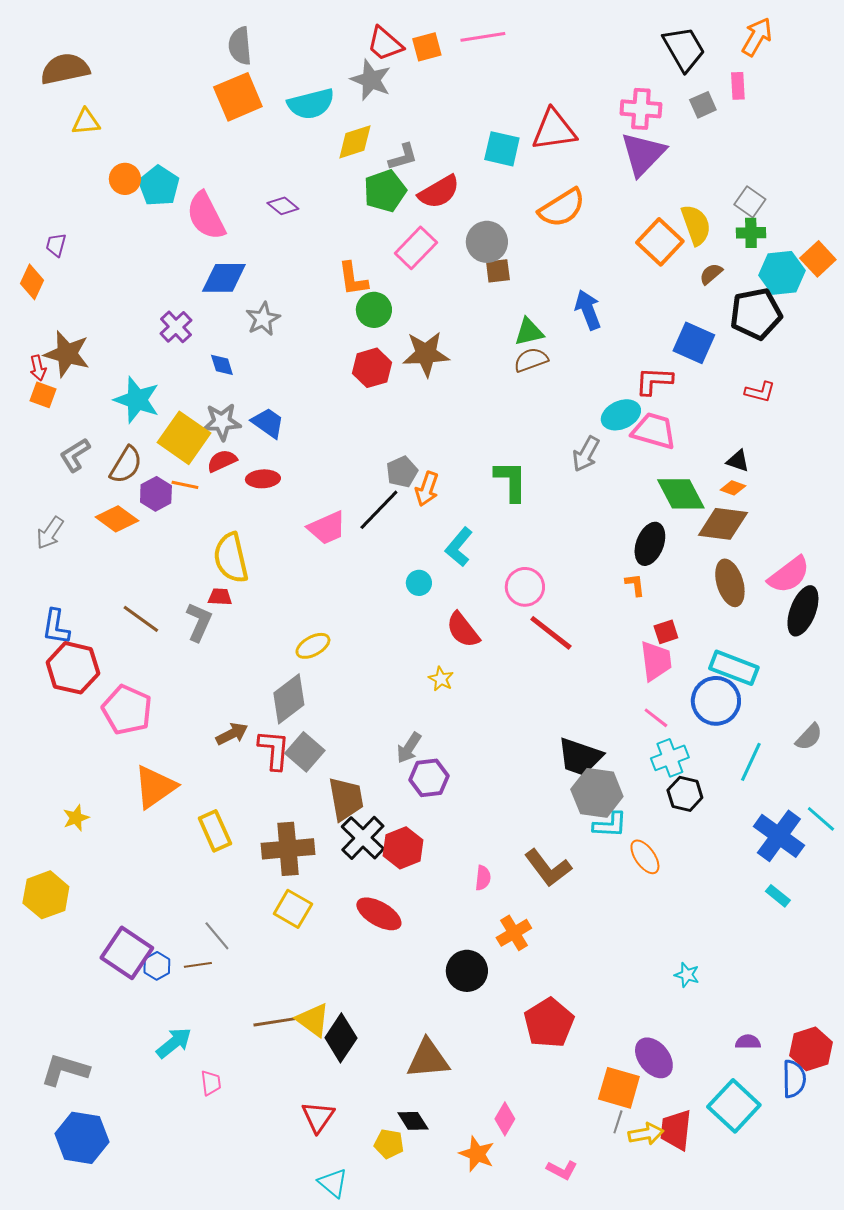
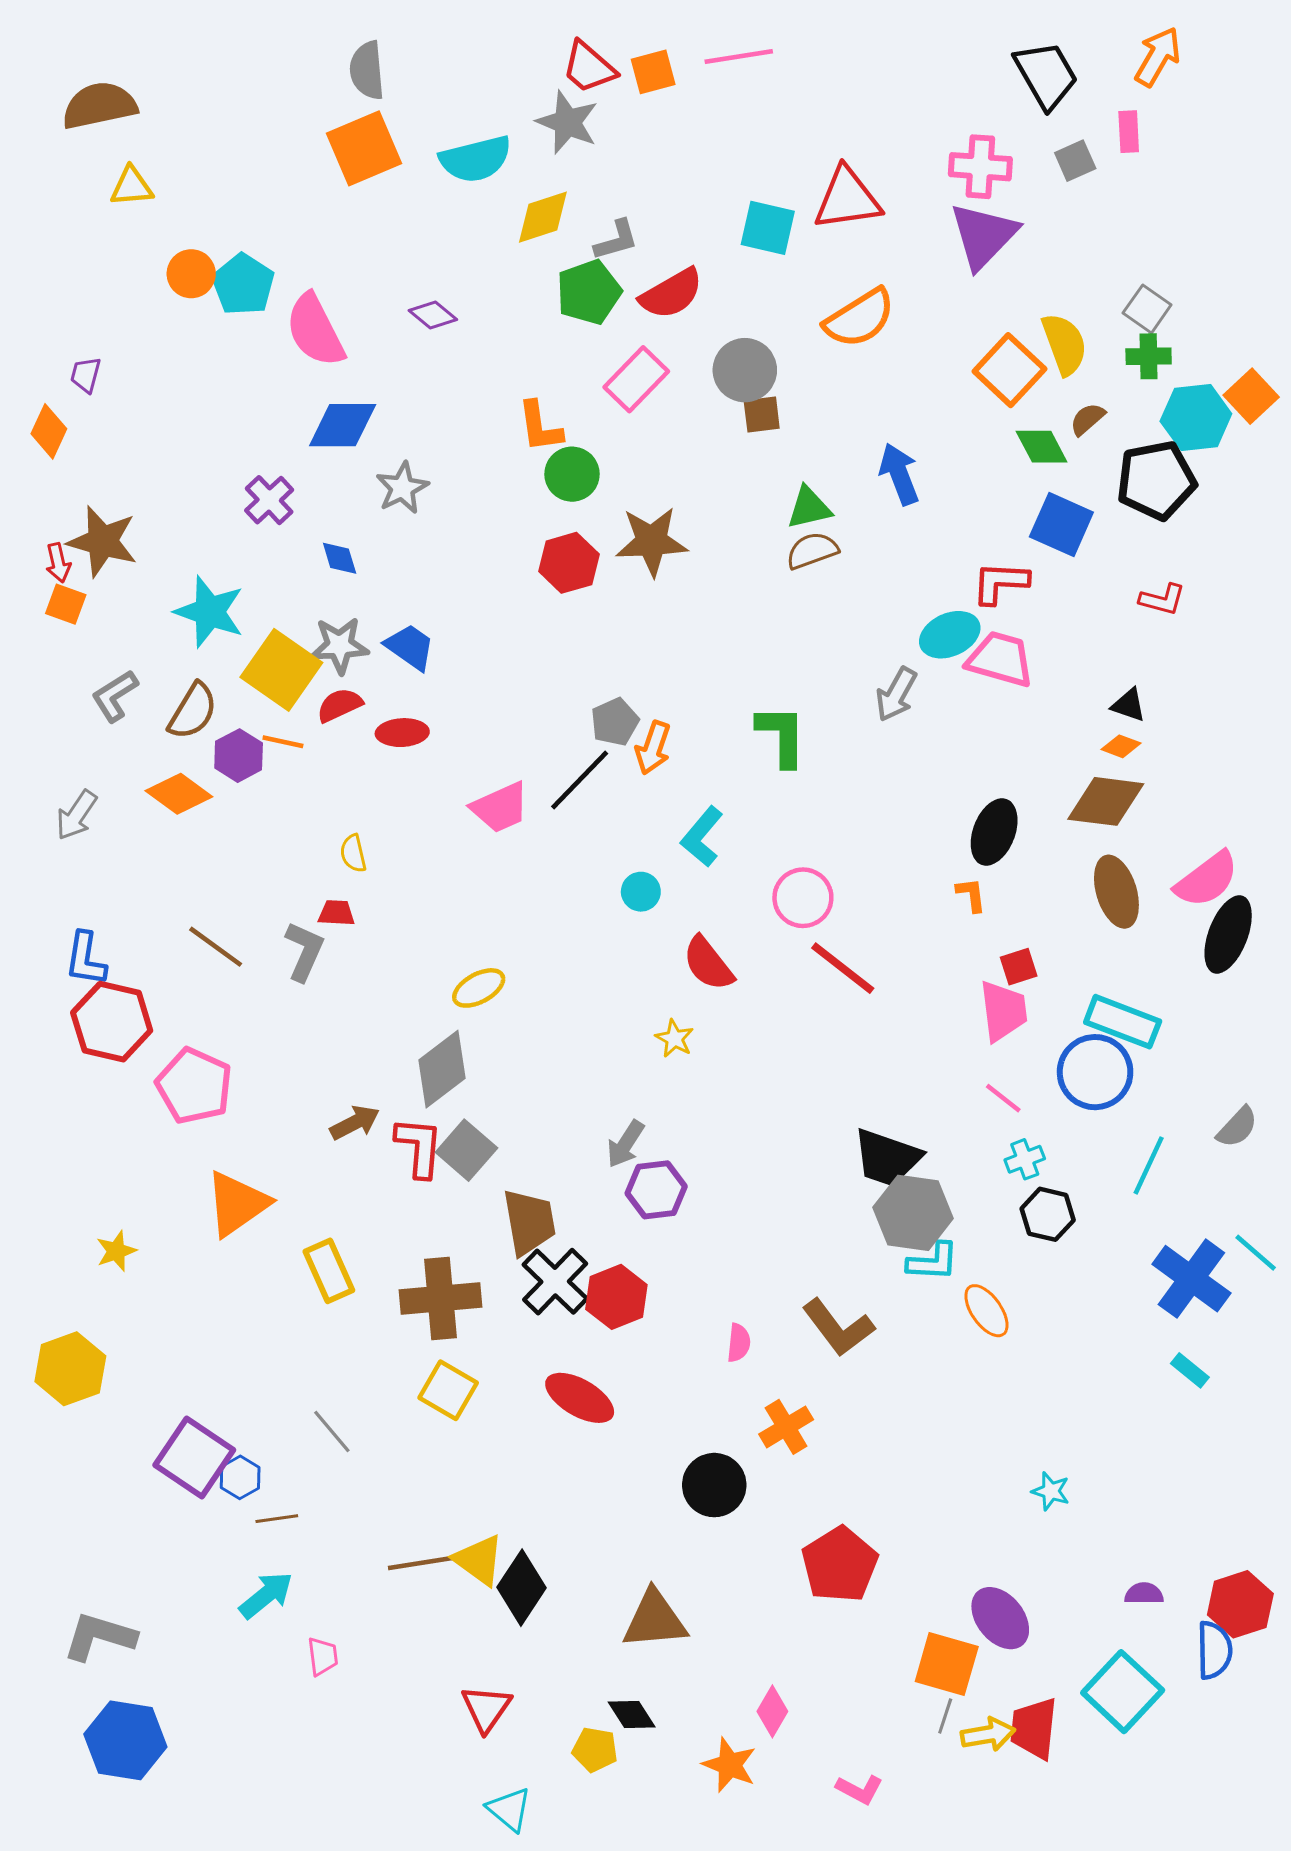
green diamond: (681, 494) -> (1042, 447), moved, size x0.7
yellow semicircle: (231, 558) -> (353, 853), size x0.5
cyan cross: (670, 758) -> (1025, 1159), size x0.7
brown line: (198, 965) -> (277, 1519), moved

